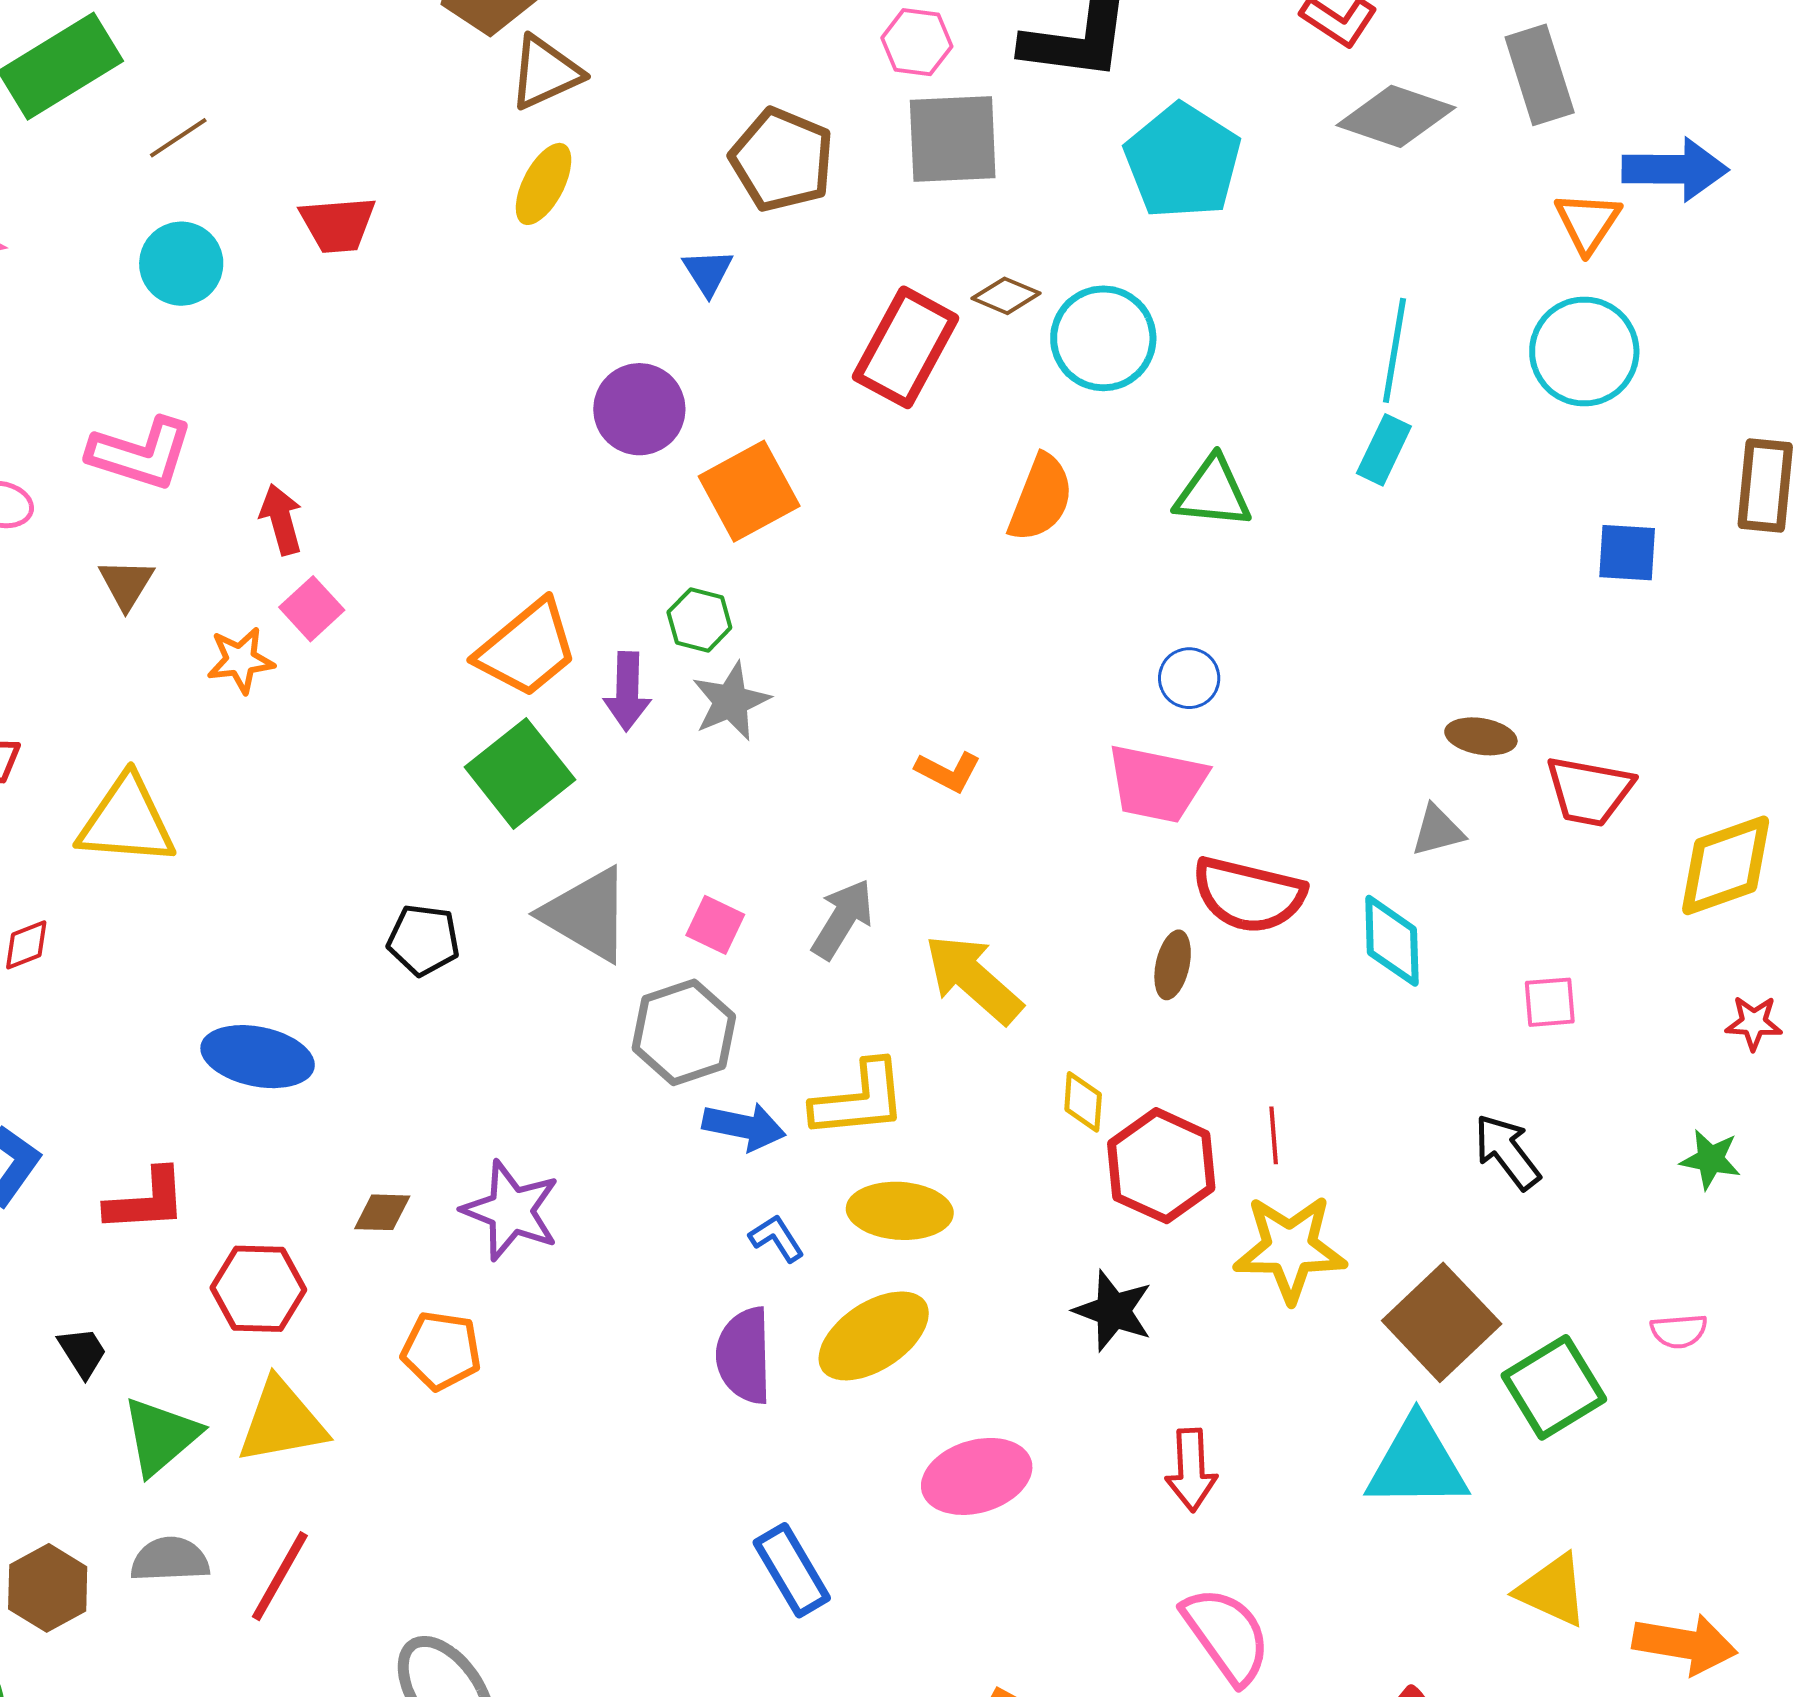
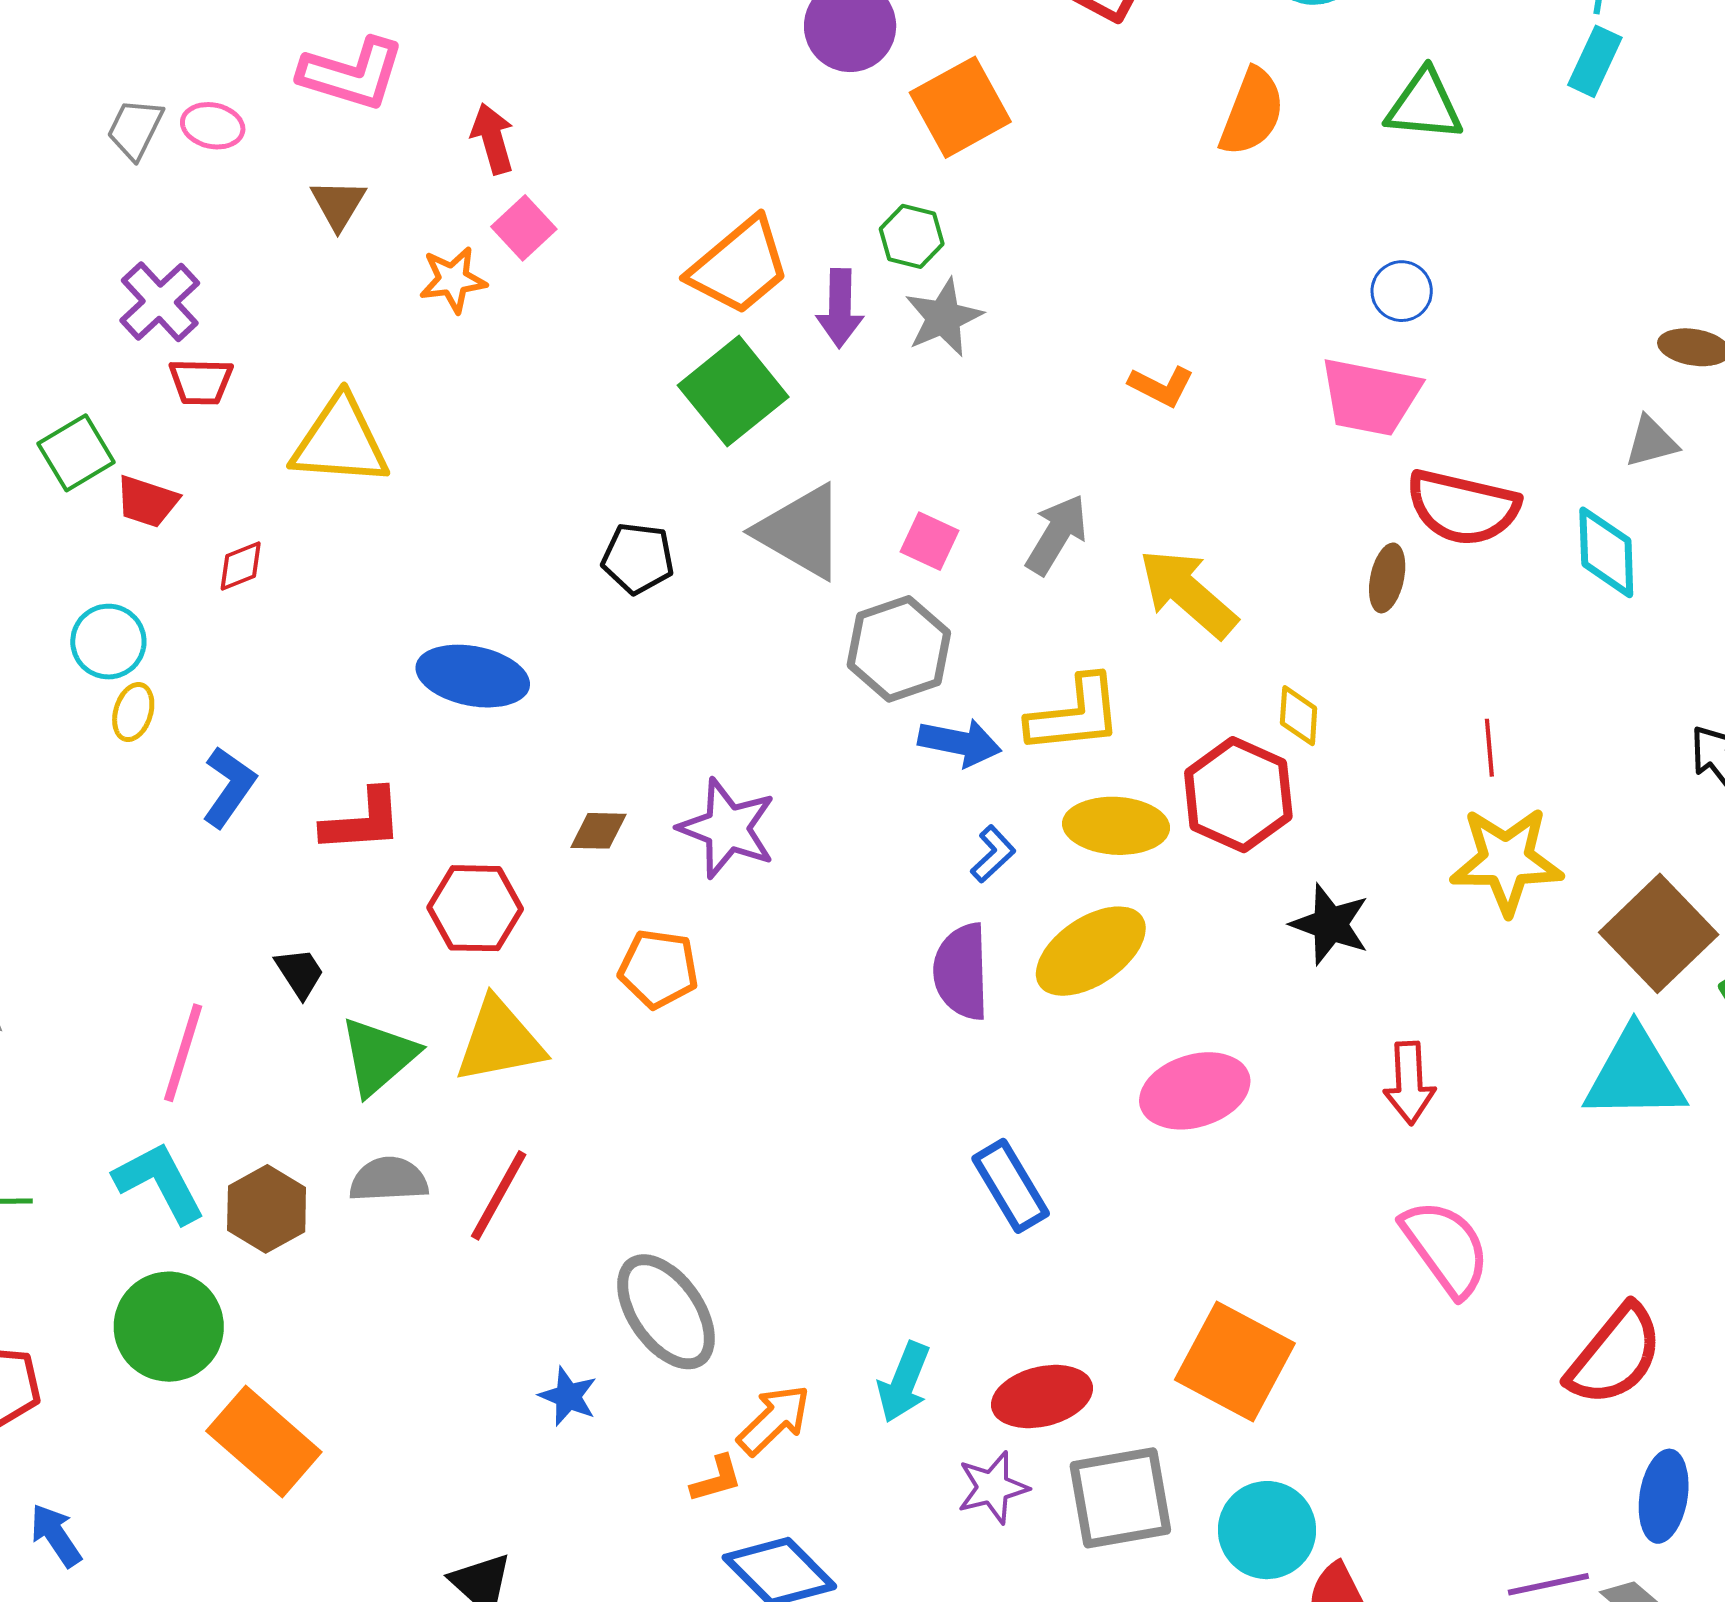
red hexagon: (1161, 1166) -> (1238, 795), moved
blue L-shape: (777, 1238) -> (993, 854), turned 80

